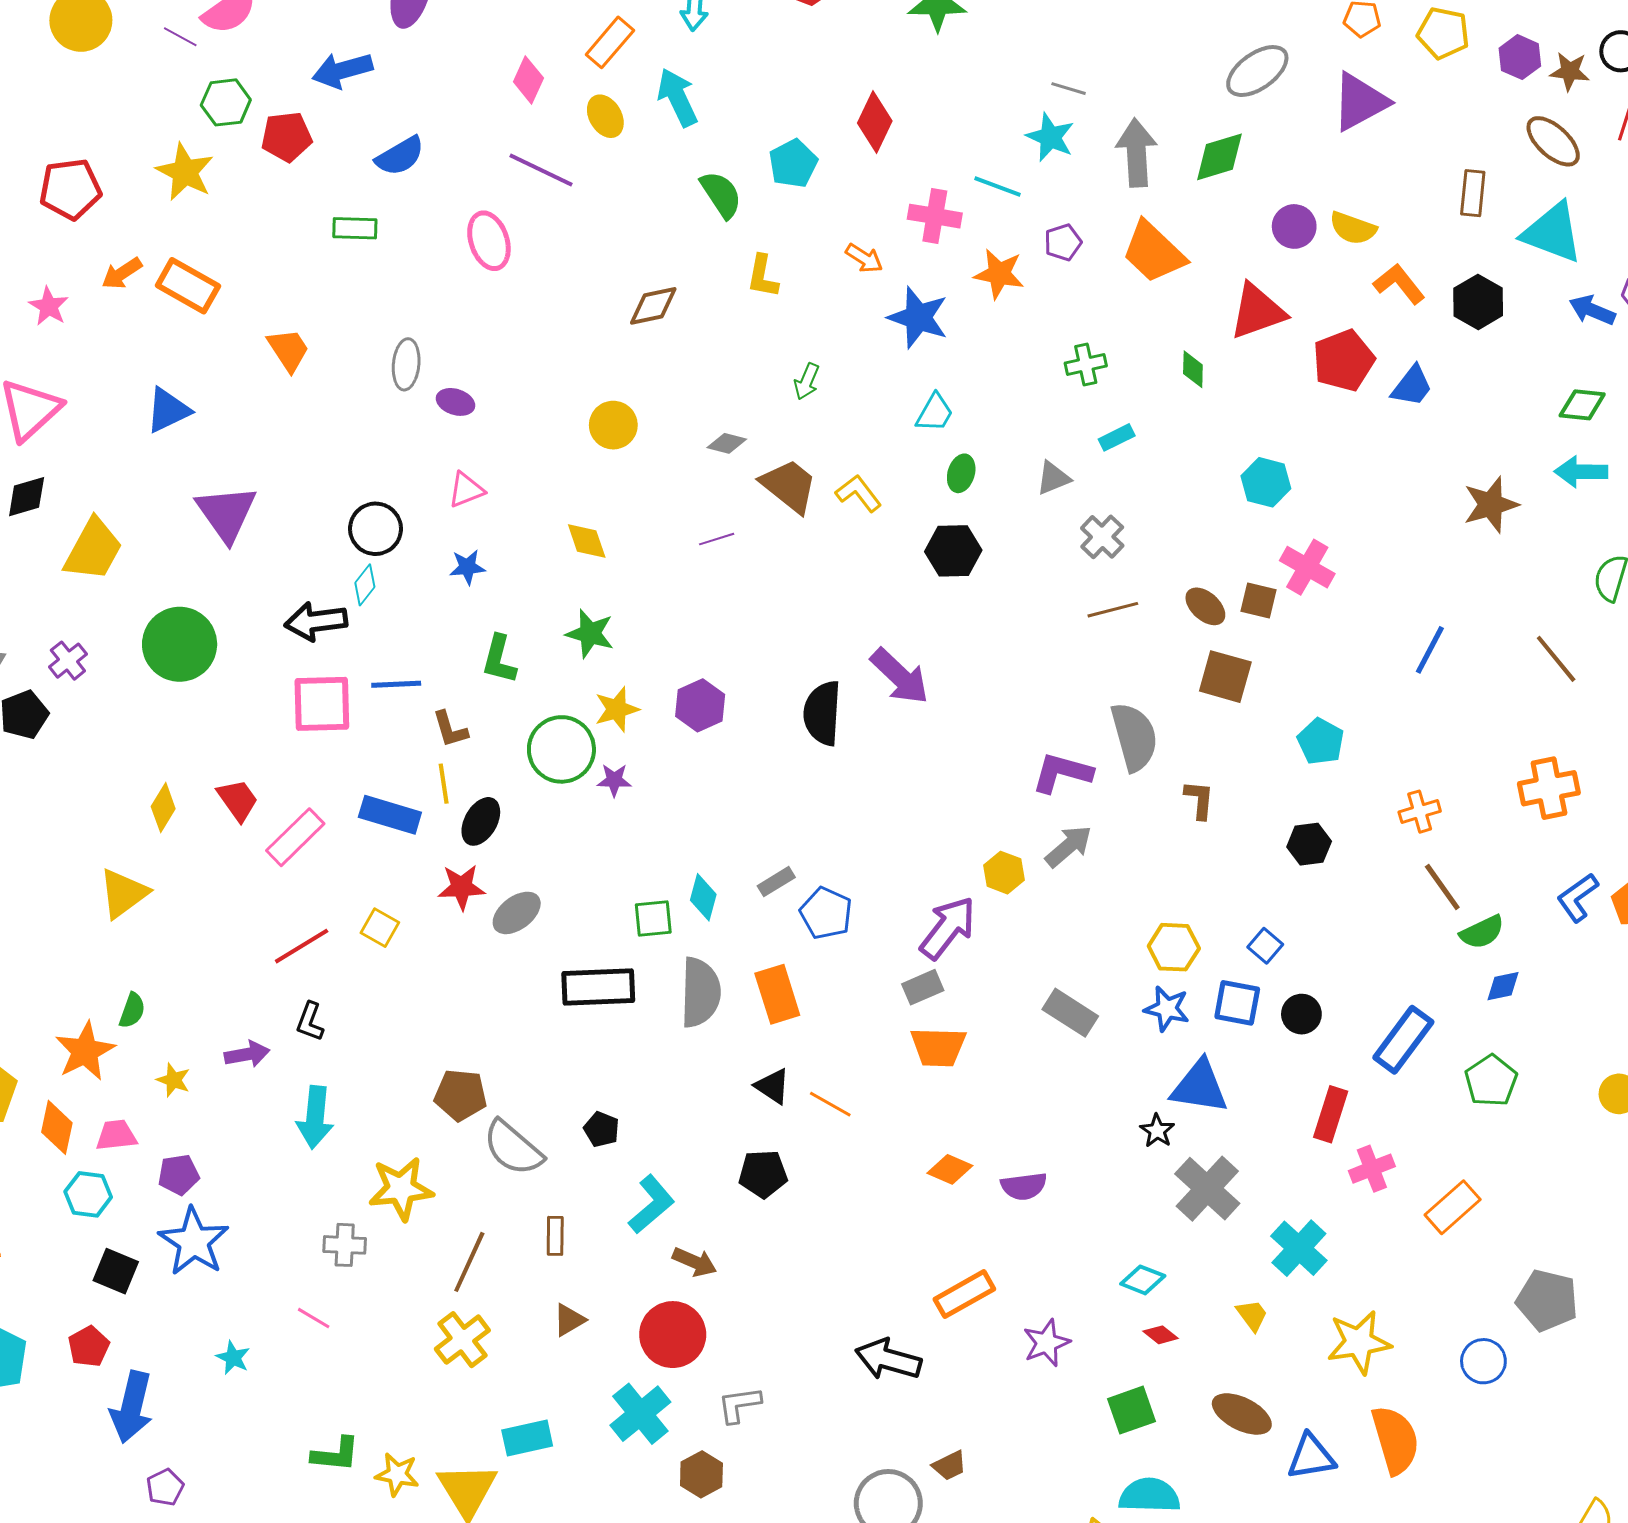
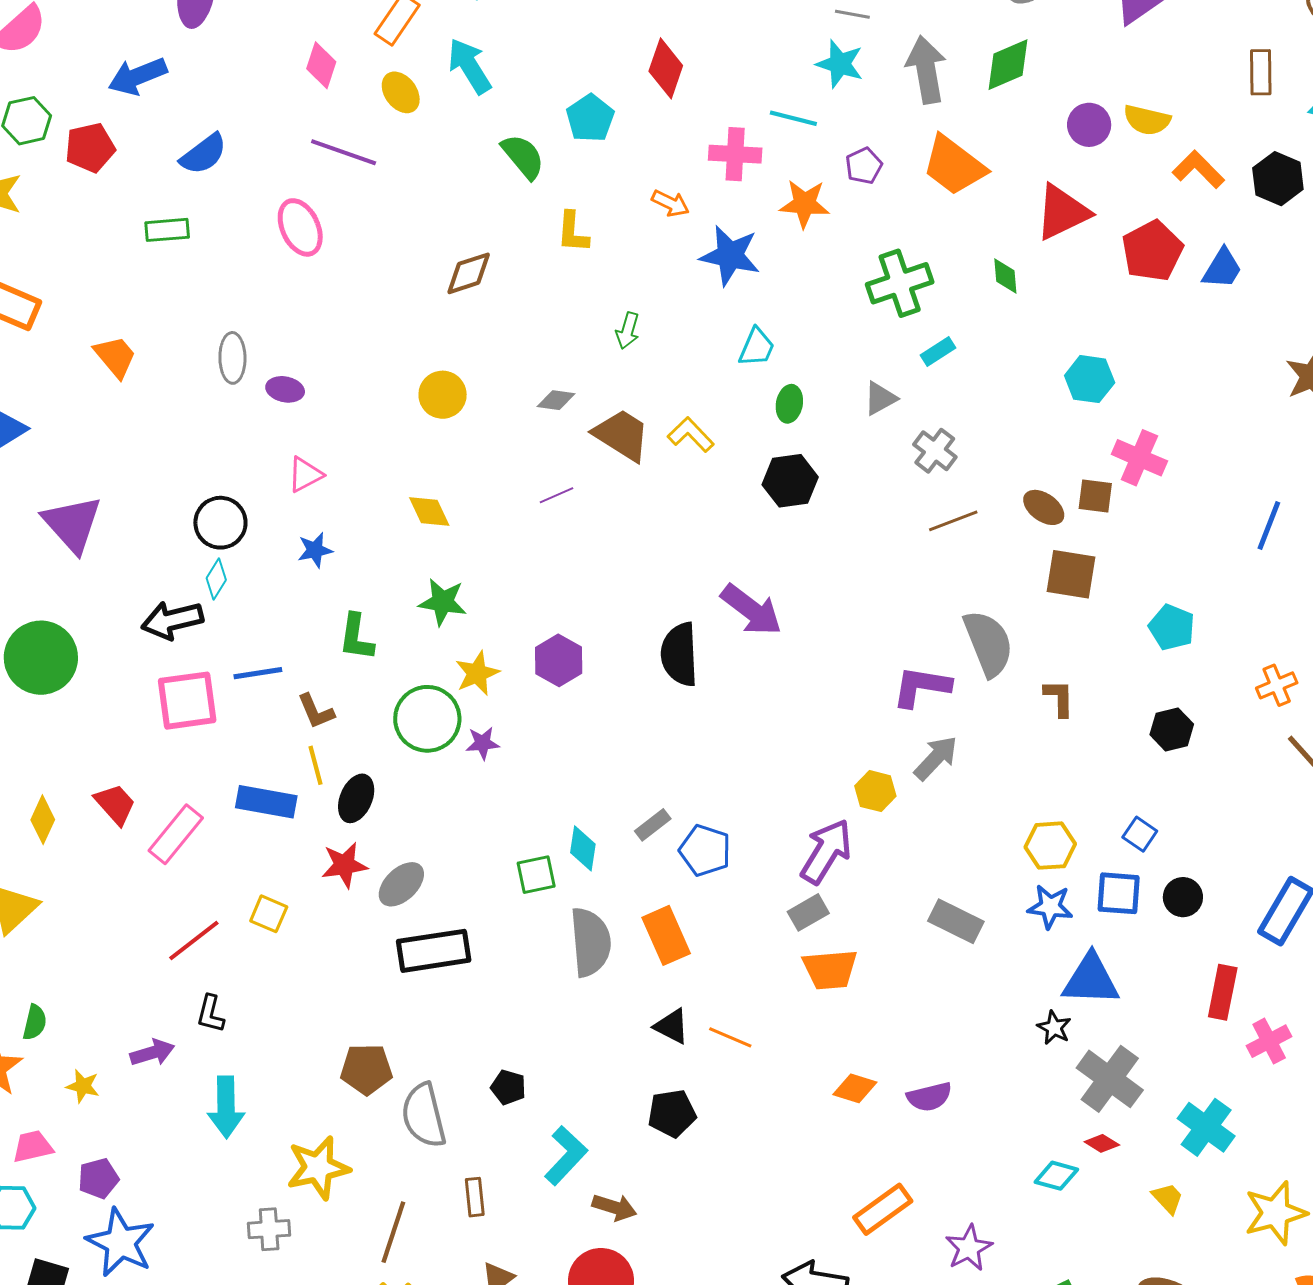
green cross: (1086, 365) -> (900, 283), size x1.6
black rectangle: (598, 987) -> (434, 951), moved
gray semicircle: (513, 1148) -> (424, 1115), turned 42
red diamond: (1161, 1335) -> (1102, 1143), moved

